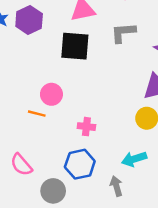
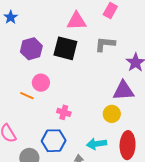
purple hexagon: (29, 20) -> (31, 49), moved

